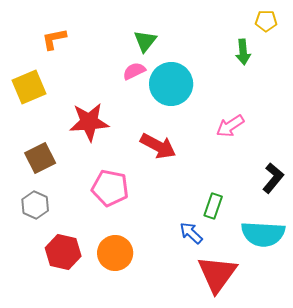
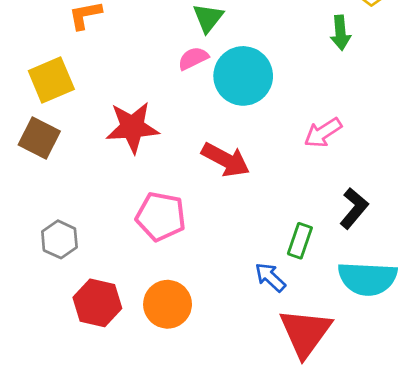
brown square: (40, 158) -> (39, 138), moved, turned -36
black L-shape: (273, 178) -> (354, 208), moved

